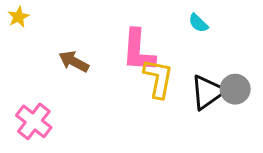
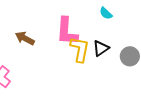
black triangle: (207, 92) -> (101, 48), moved, size x0.7

